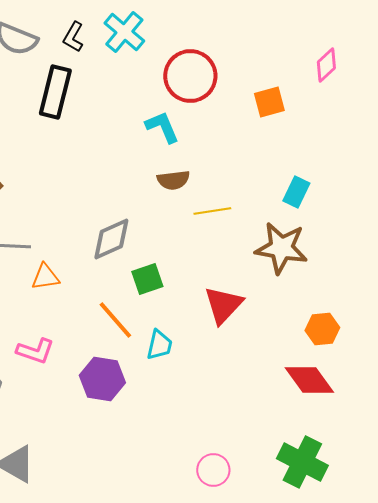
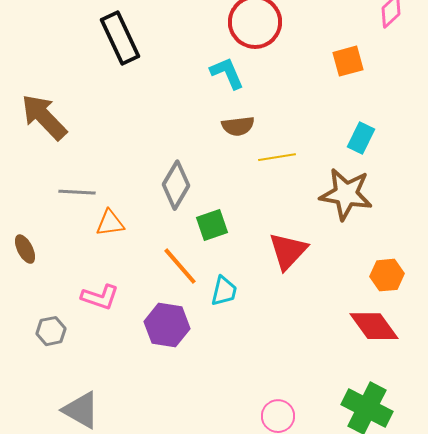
black rectangle: (55, 92) -> (120, 38), turned -39
orange square: (269, 102) -> (348, 61), moved
gray diamond: (111, 239) -> (176, 185), turned -36

